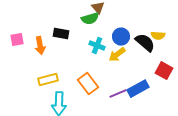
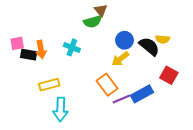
black rectangle: (61, 34) -> (29, 55), moved
cyan cross: (97, 46) -> (72, 47), moved
orange rectangle: (88, 84) -> (107, 85), moved

